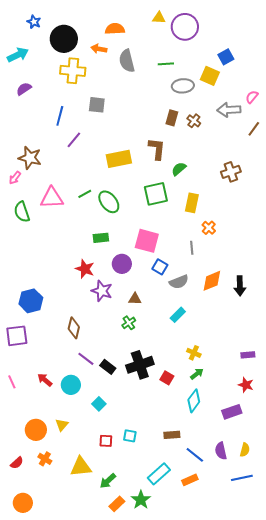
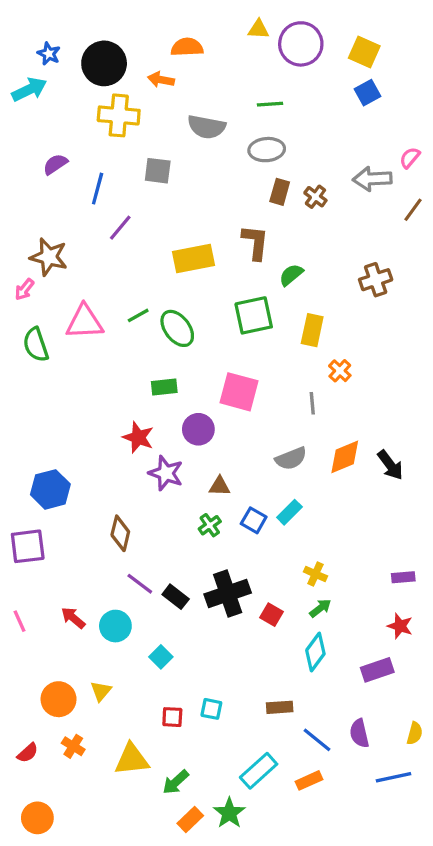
blue star: (34, 22) -> (49, 54), moved
gray semicircle: (127, 61) -> (207, 127), moved, turned -65
yellow square: (210, 76) -> (364, 52), moved
gray ellipse: (183, 86) -> (267, 150), moved
purple semicircle: (24, 89) -> (55, 164), moved
blue square: (160, 267) -> (254, 520), moved
black arrow: (240, 286) -> (390, 465), turned -36
yellow semicircle: (245, 450) -> (415, 733), moved

